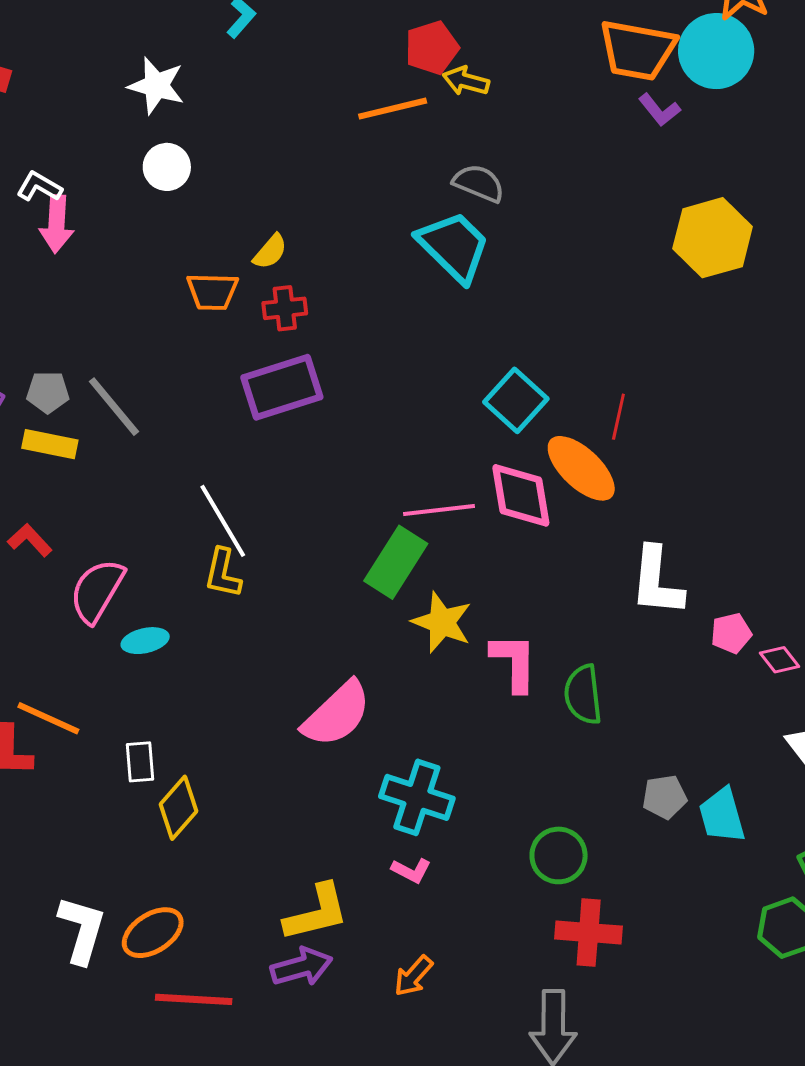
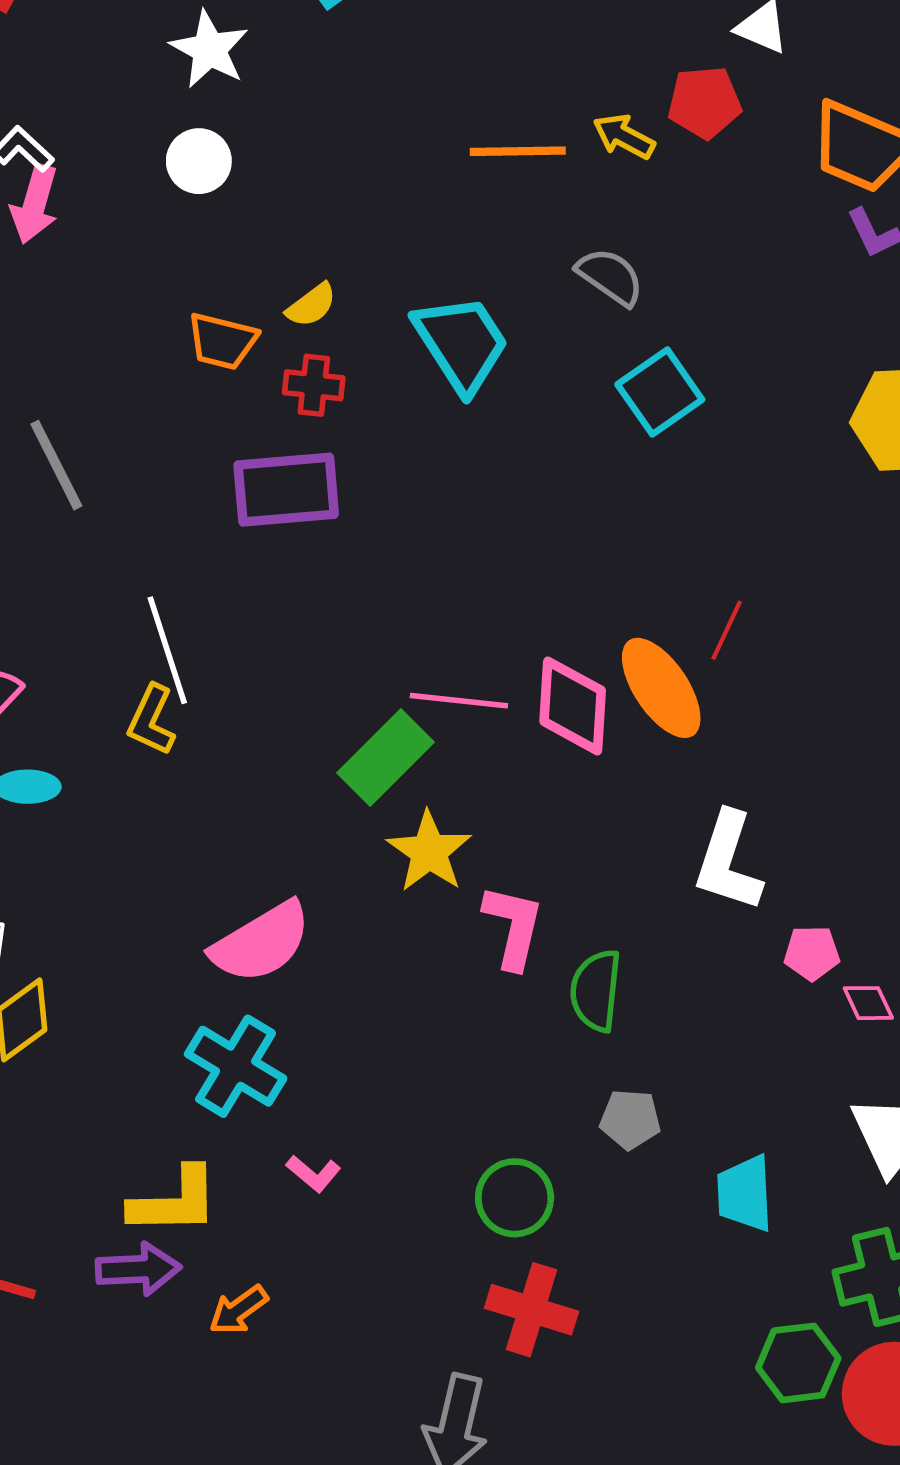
red pentagon: (432, 48) -> (705, 102), moved
cyan trapezoid: (454, 246) -> (461, 343), moved
cyan square: (516, 400) -> (660, 392), moved
cyan cross: (417, 797) -> (236, 1066), moved
gray pentagon: (664, 797) -> (630, 1119), moved
orange arrow: (413, 976) -> (238, 1310), moved

